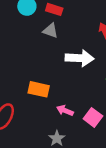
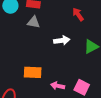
white arrow: (80, 58) -> (62, 40), size x0.7

